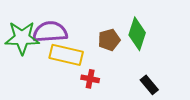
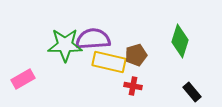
brown pentagon: (109, 40) -> (136, 55), moved

